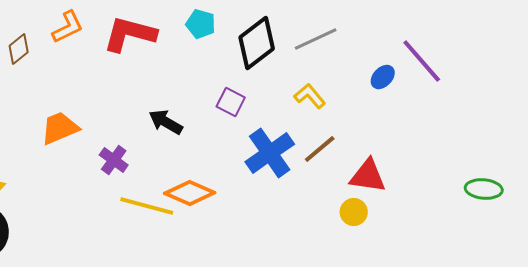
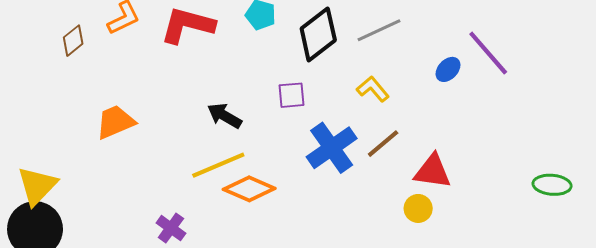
purple square: (231, 102) -> (291, 95), turned -32
purple cross: (114, 160) -> (171, 228), moved
yellow line: (147, 206) -> (218, 165), moved, turned -38

